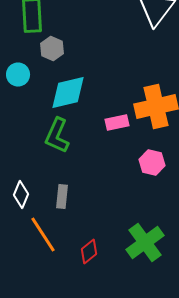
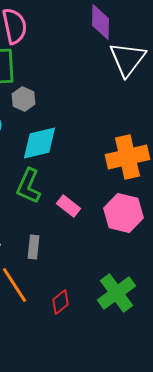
pink rectangle: (117, 122) -> (68, 206), moved, turned 50
pink hexagon: (152, 162) -> (123, 213), size x1.5

